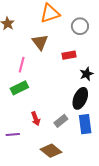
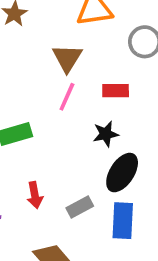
pink line: (22, 65) -> (67, 97), moved
black star: (86, 74) -> (106, 134), moved

